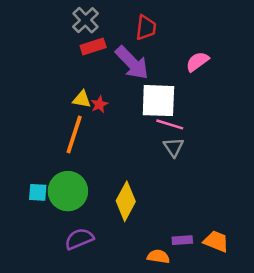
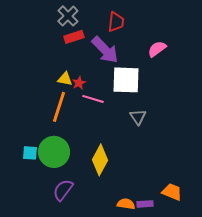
pink line: (170, 124) -> (93, 99), moved
purple semicircle: (79, 239) -> (63, 190), turned -30
purple rectangle: (182, 240) -> (145, 204), moved

